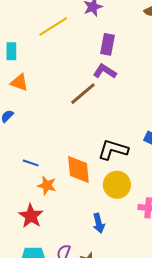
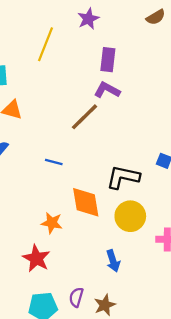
yellow line: (53, 27) -> (45, 44), turned -32
blue line: (31, 163) -> (54, 162), moved

